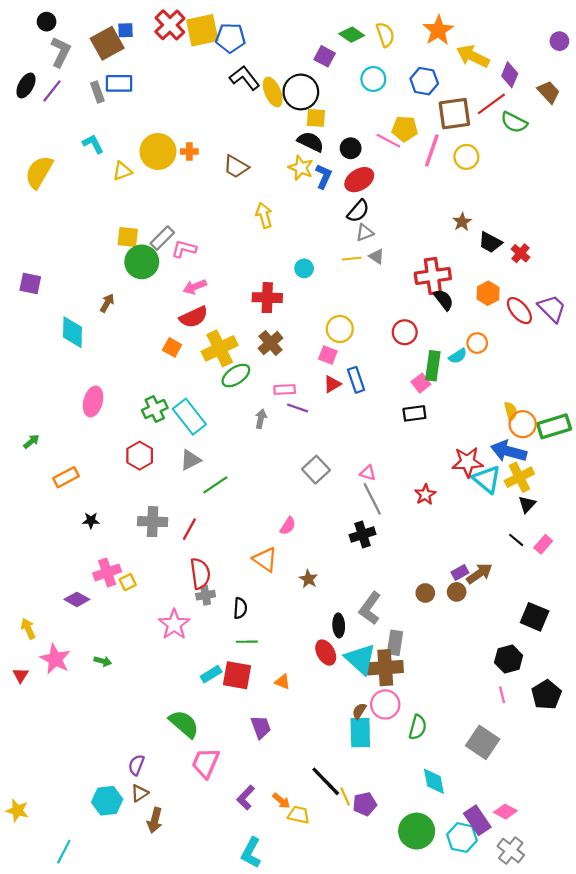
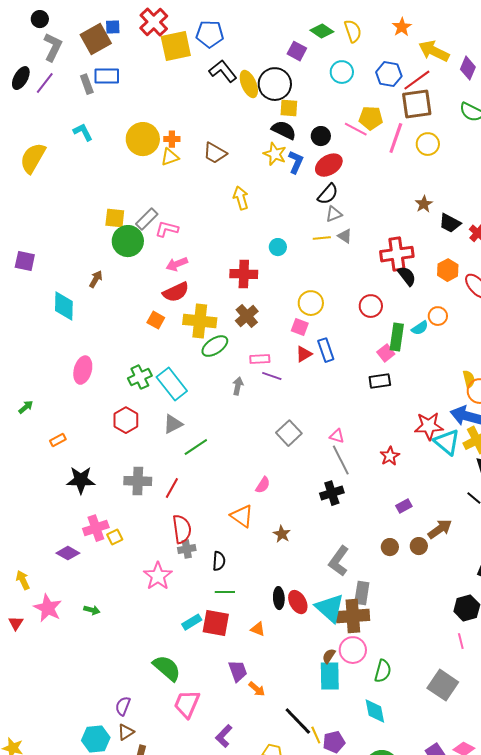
yellow square: (202, 30) -> (176, 46), moved
orange star: (438, 30) -> (402, 27), size x0.7
red line: (491, 104) -> (417, 80), moved
yellow triangle: (122, 171) -> (170, 157), moved
yellow cross: (220, 348) -> (200, 321), turned 32
orange rectangle: (66, 477) -> (58, 440), size x0.7
black star: (91, 520) -> (81, 480), size x1.8
purple rectangle: (460, 572) -> (404, 506), moved
black ellipse: (339, 625) -> (279, 598), moved
cyan diamond: (434, 781) -> (375, 711), moved
orange arrow: (281, 801) -> (257, 689), moved

